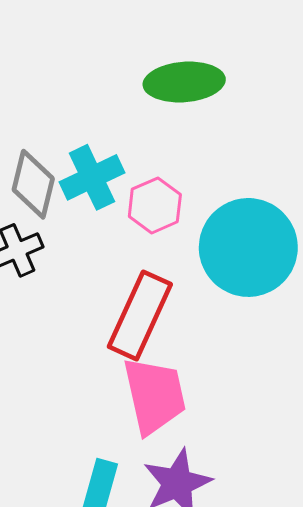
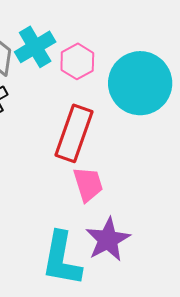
pink trapezoid: (154, 396) -> (88, 184), size x0.7

